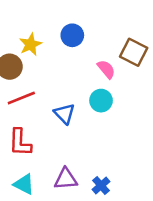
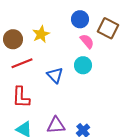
blue circle: (72, 35) -> (80, 19), moved
yellow star: (30, 44) -> (41, 34), moved

